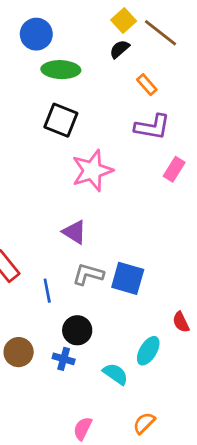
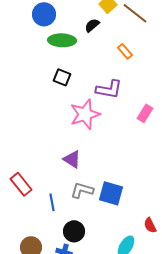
black semicircle: (120, 49) -> (92, 25), moved
black square: (61, 120) -> (62, 77), size x0.7
purple L-shape: (152, 127) -> (109, 89), moved

